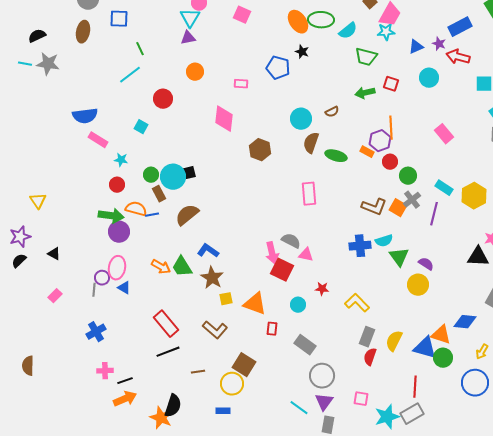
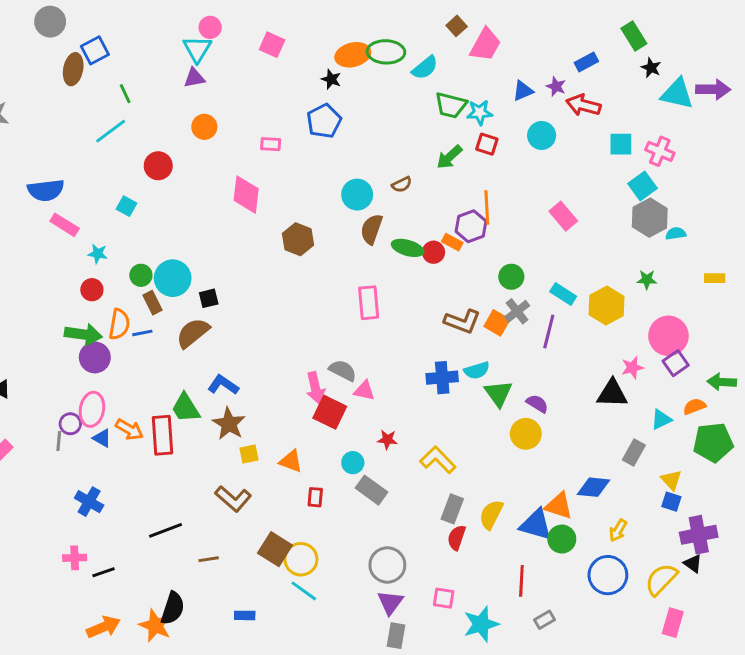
blue square: (119, 19) -> (95, 50), turned -30
orange ellipse: (298, 22) -> (353, 55), turned -70
blue rectangle: (460, 27) -> (586, 62), size x0.7
brown ellipse: (83, 32) -> (73, 69), moved
cyan star: (386, 32) -> (480, 112), moved
black star: (302, 52) -> (331, 79), moved
blue pentagon: (278, 68) -> (324, 121), turned 30
green arrow: (365, 93) -> (449, 157), turned -30
red circle: (390, 162) -> (434, 252), moved
black square: (189, 173) -> (209, 298), moved
orange semicircle: (136, 209) -> (119, 324), turned 85
orange arrow: (161, 267) -> (129, 430), moved
orange triangle: (255, 304) -> (291, 461), size x0.7
red rectangle: (166, 324) -> (163, 435), moved, turned 36
blue cross: (96, 332) -> (89, 502), moved, turned -30
gray rectangle: (305, 345) -> (372, 490), moved
yellow circle: (232, 384) -> (301, 559), moved
orange arrow: (125, 399) -> (103, 627), moved
cyan line: (299, 408) -> (304, 591), moved
gray rectangle: (412, 414) -> (544, 620), moved, size x0.6

